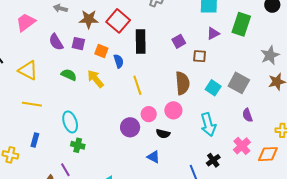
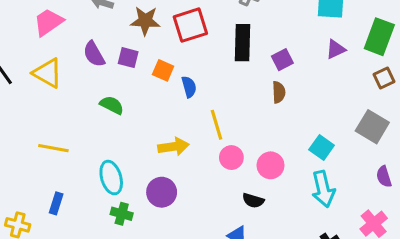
red square: (118, 21) -> (190, 25), turned 30
black rectangle: (141, 42) -> (243, 43), moved
brown square: (200, 56) -> (384, 78), moved, turned -32
yellow triangle: (28, 70) -> (48, 73), moved
yellow arrow: (95, 79) -> (174, 147), moved, turned 120
brown semicircle: (182, 83) -> (279, 92), moved, size x0.6
cyan square: (213, 88) -> (322, 148), moved
pink circle: (149, 114) -> (231, 158), moved
purple circle: (130, 127) -> (162, 192), moved

